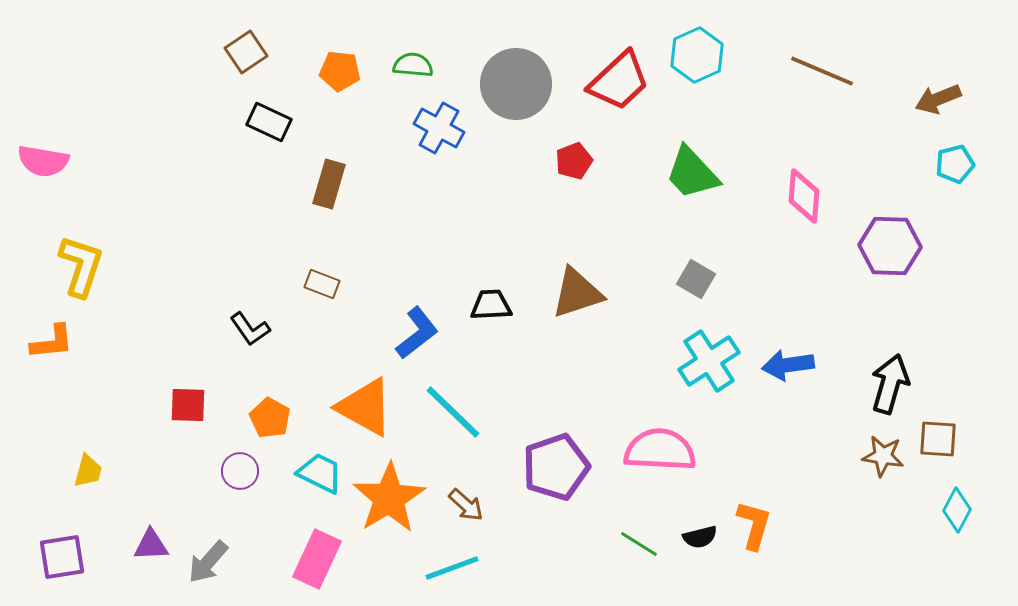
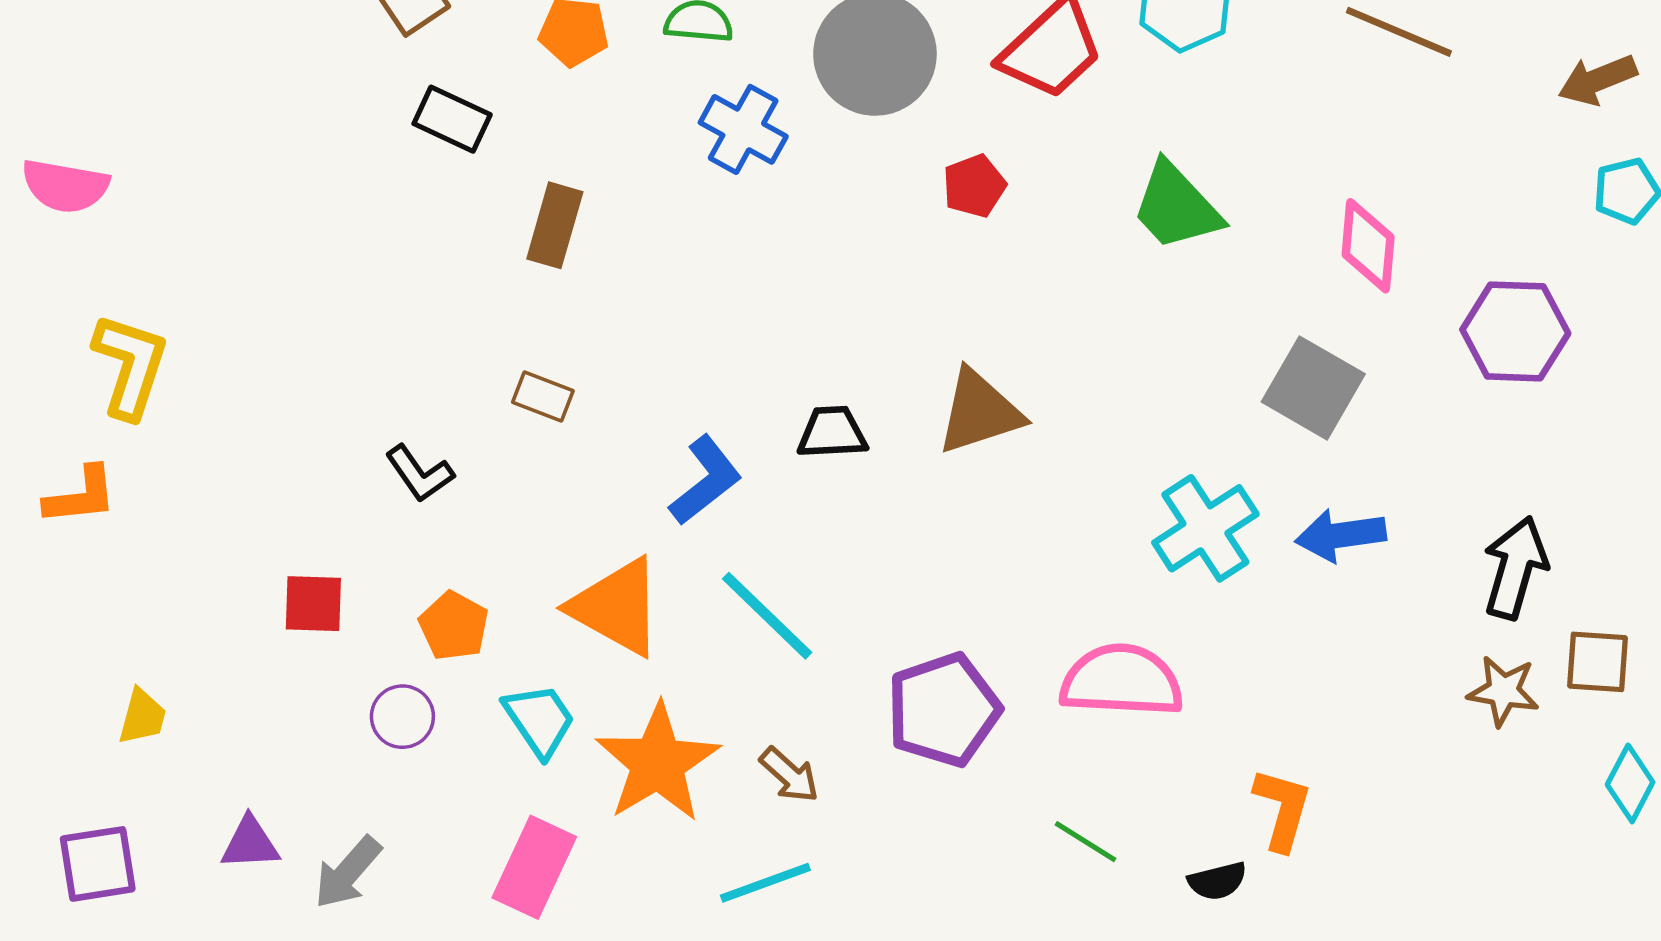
gray square: (696, 279) -> (1313, 388), moved, size x1.5
cyan trapezoid: (320, 473) -> (539, 720), turned 30
black semicircle: (700, 537) -> (1217, 881), moved

